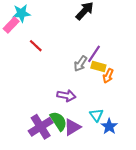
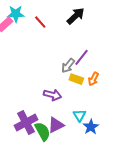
red line: (36, 46) -> (40, 22), moved
yellow rectangle: (98, 66) -> (76, 79), moved
green semicircle: (58, 121) -> (43, 131), moved

